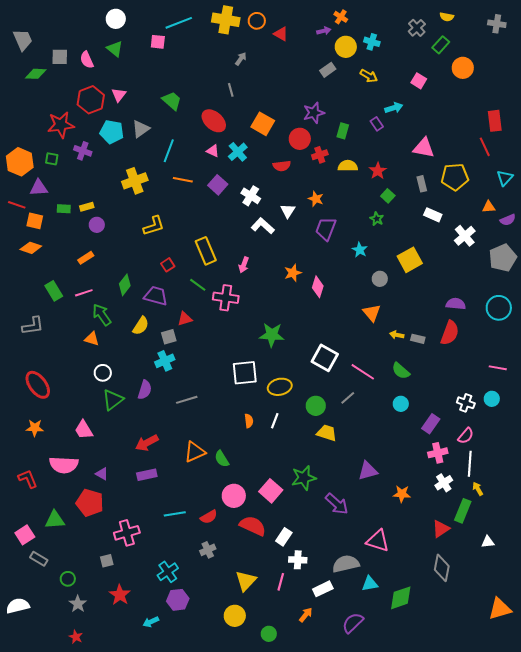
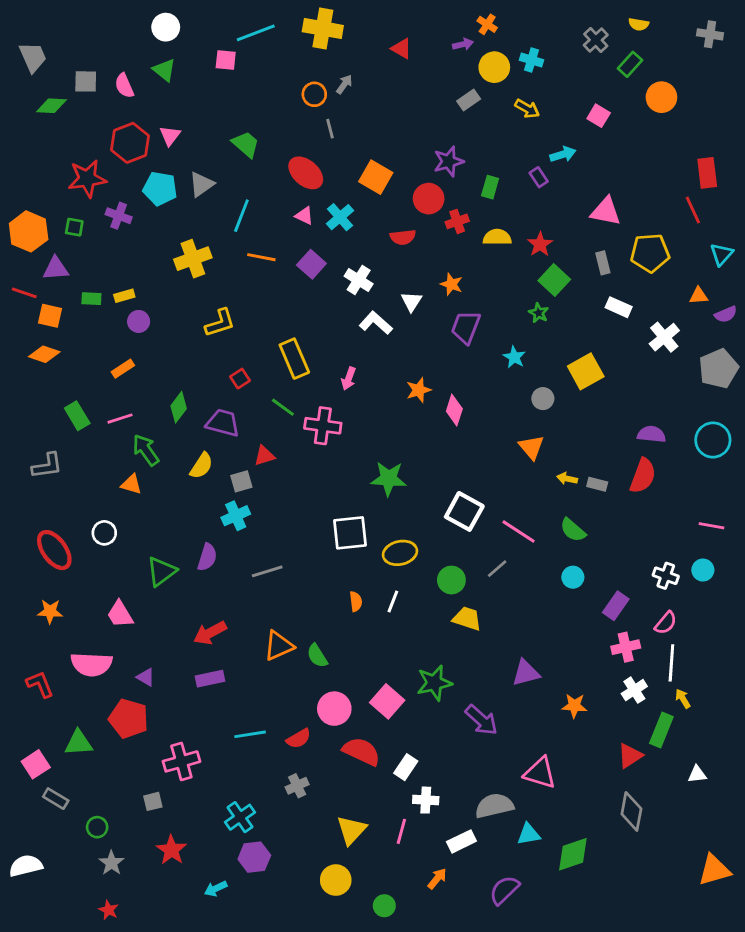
orange circle: (257, 21) -> (314, 94), moved
green square: (388, 196) -> (554, 280), size x1.5
white circle: (103, 373) -> (104, 533), moved

